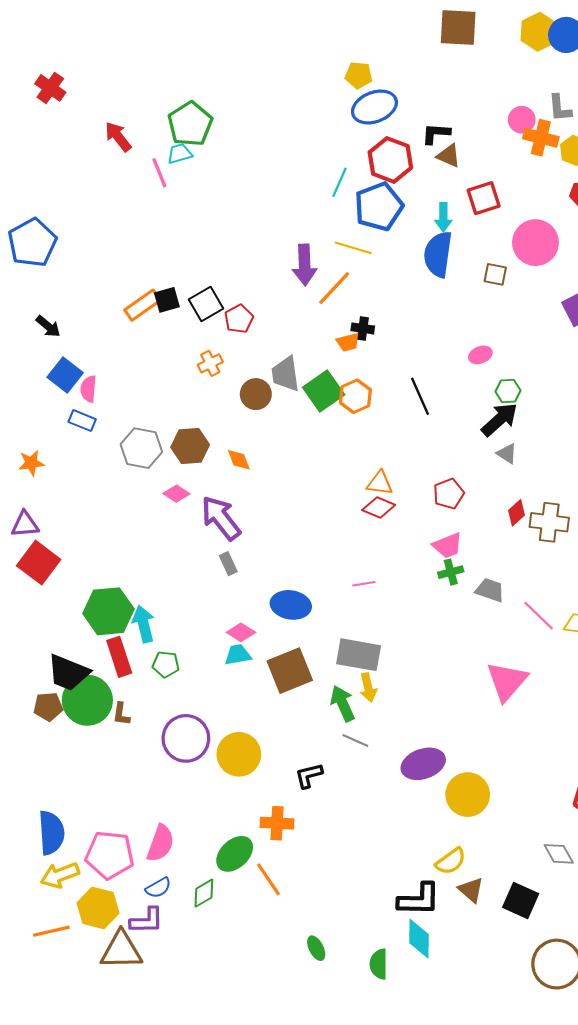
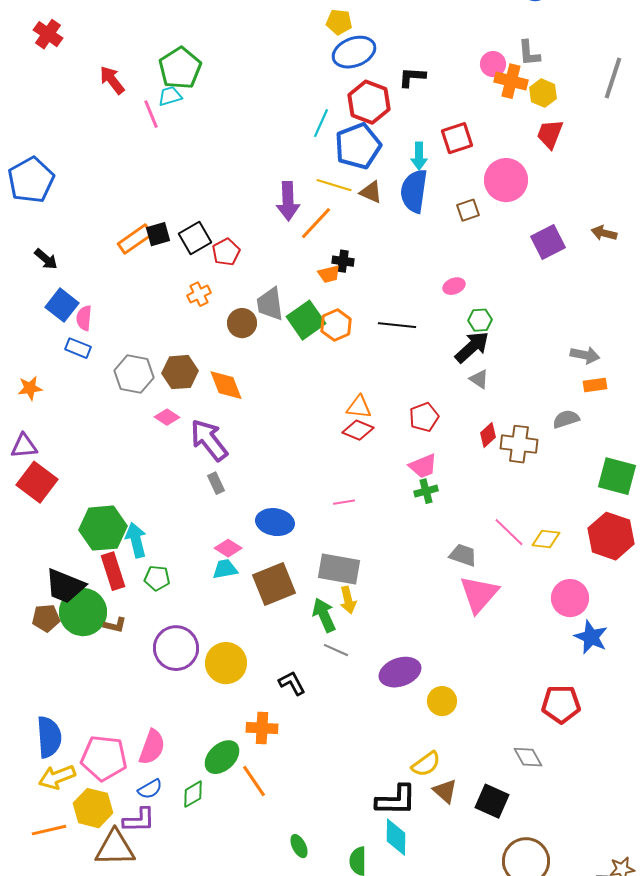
brown triangle: (449, 156) -> (371, 192), moved
brown square: (495, 274) -> (468, 210), turned -30
black line: (420, 396) -> (397, 325), turned -60
orange diamond: (239, 460) -> (226, 385), size x1.5
gray trapezoid: (490, 590) -> (463, 555), moved
brown L-shape: (121, 714) -> (115, 625), turned -85
black L-shape: (309, 775) -> (292, 683), turned 76
yellow circle: (468, 795) -> (442, 701), size x0.7

